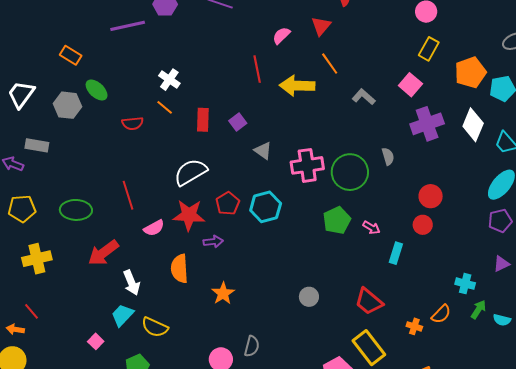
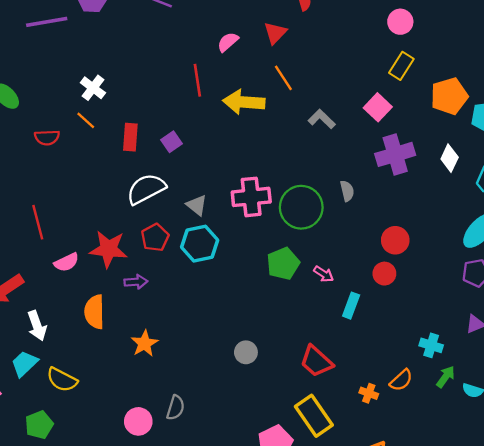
white diamond: (473, 125) -> (450, 158), size x0.7
gray triangle: (263, 151) -> (197, 205), moved
white semicircle: (191, 172) -> (146, 189), moved

